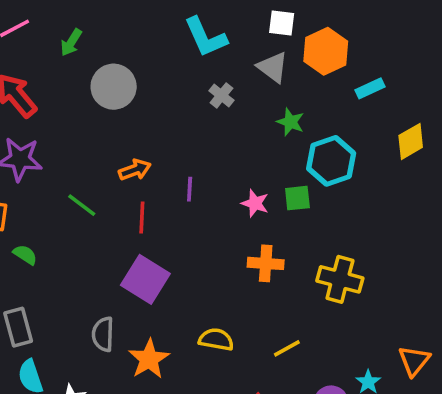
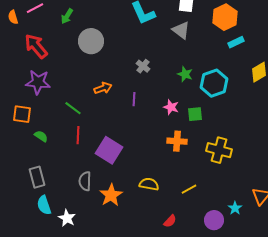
orange hexagon: (326, 51) -> (225, 17), moved
gray cross: (221, 95) -> (143, 66), moved
green star: (290, 122) -> (185, 74), moved
green square: (297, 198) -> (195, 114), moved
red line: (142, 217) -> (78, 135), moved

